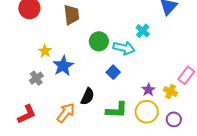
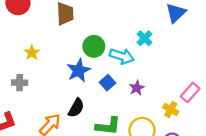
blue star: (63, 66) -> (79, 70), moved
gray cross: (36, 78) -> (20, 83), turned 32
purple star: (148, 90) -> (137, 88), moved

